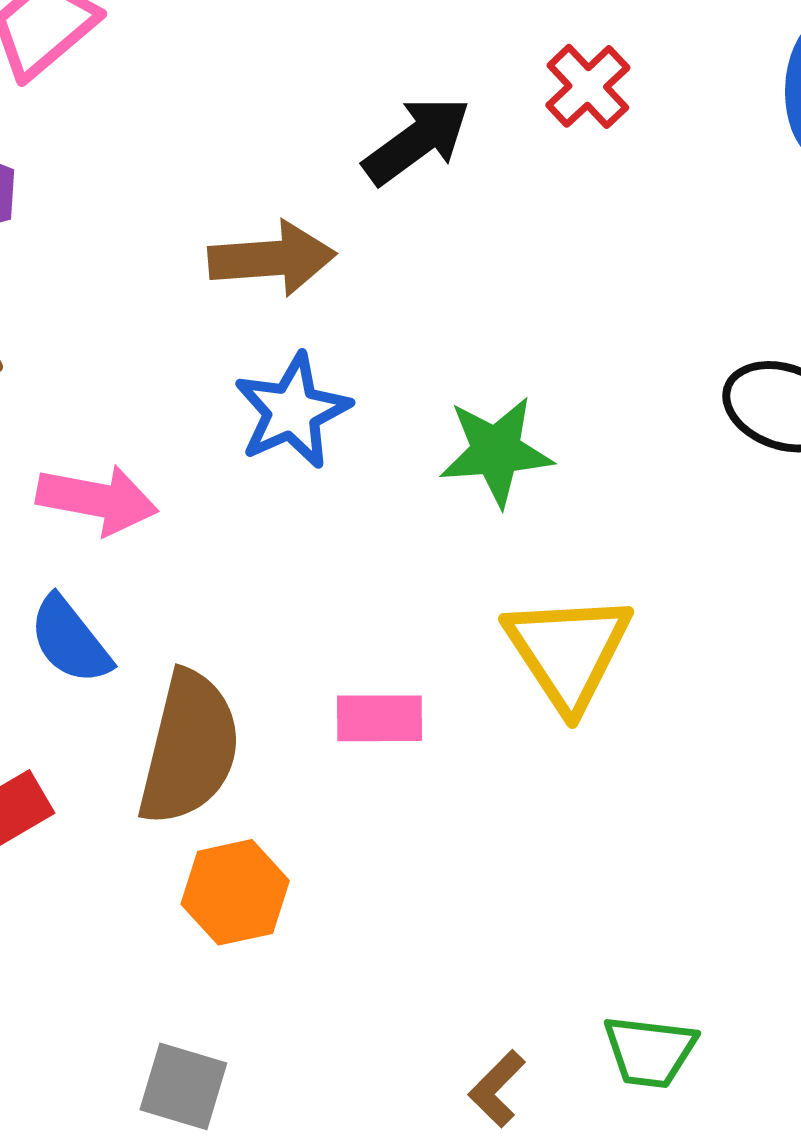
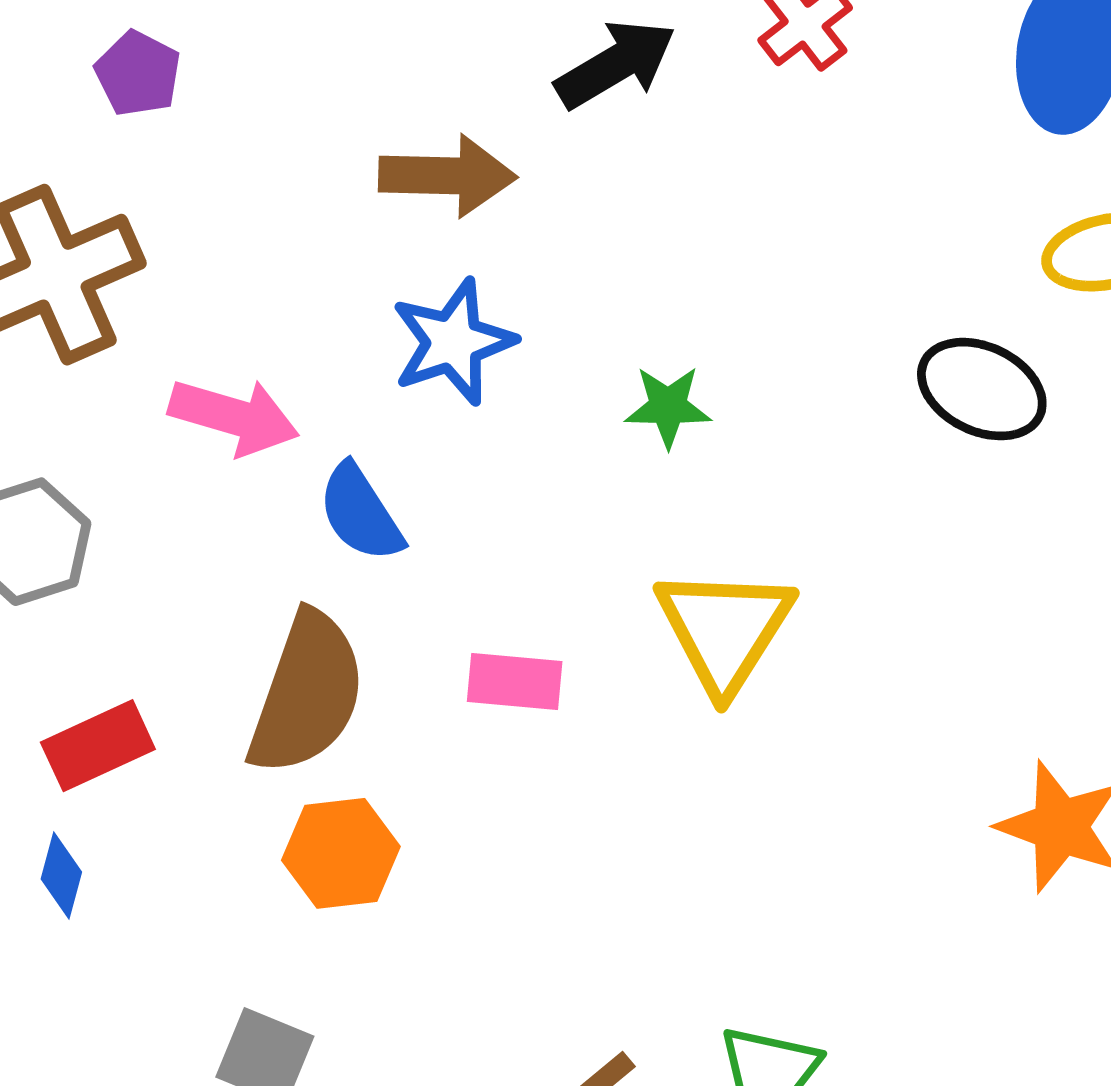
green star: (496, 451) -> (668, 407), size x0.7
blue semicircle: (70, 640) -> (361, 513), moved

